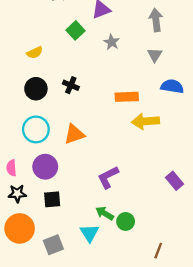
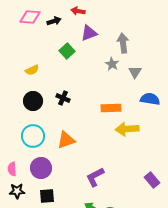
gray arrow: (156, 20) -> (123, 43), moved
gray star: (112, 42) -> (112, 64), moved

